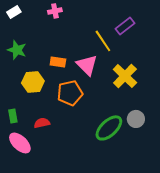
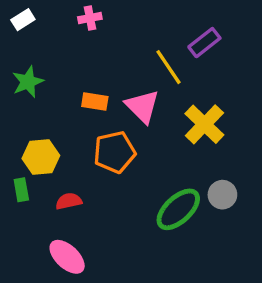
green star: (17, 50) -> (28, 82), turned 30
yellow hexagon: (33, 82) -> (41, 157), moved
pink ellipse: (20, 143) -> (67, 257), moved

